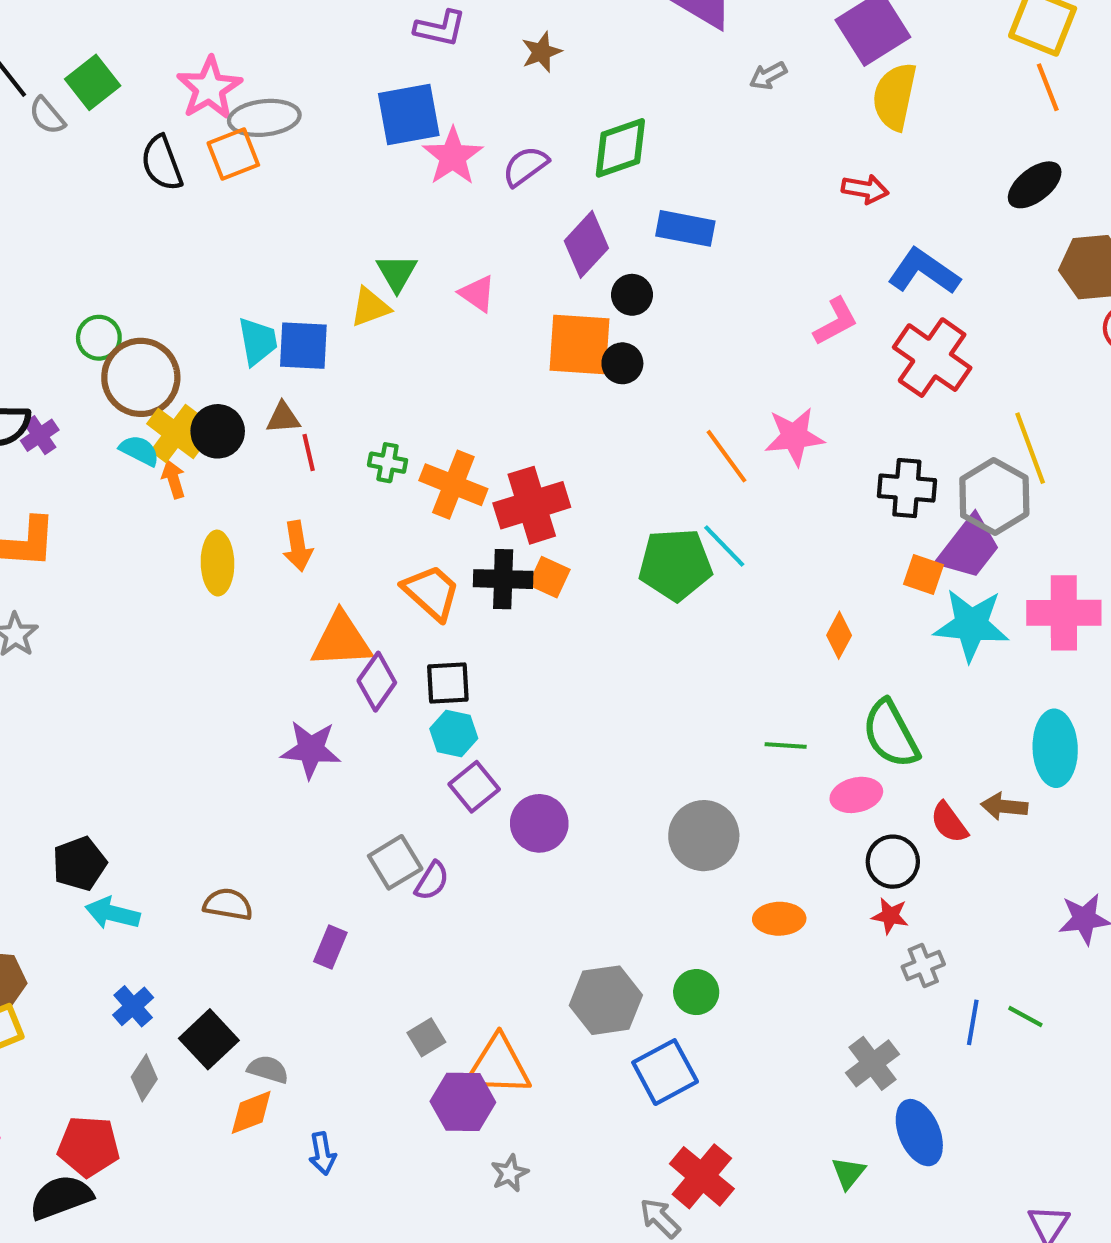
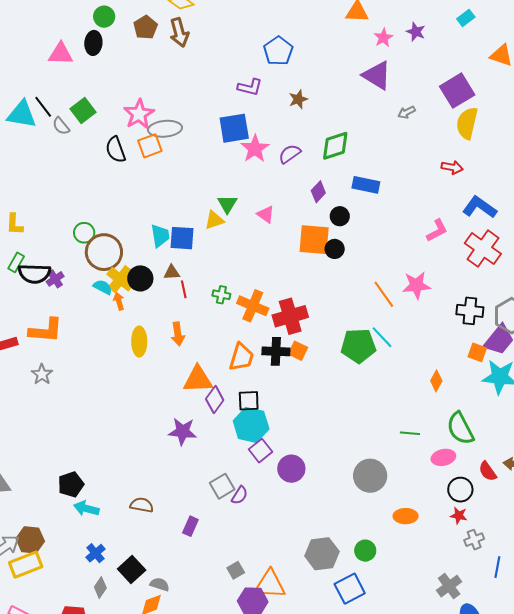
purple diamond: (586, 244) -> (318, 192), size x0.7
orange trapezoid: (431, 592) -> (241, 357), turned 64
cyan hexagon: (454, 733) -> (251, 425), size x1.6

